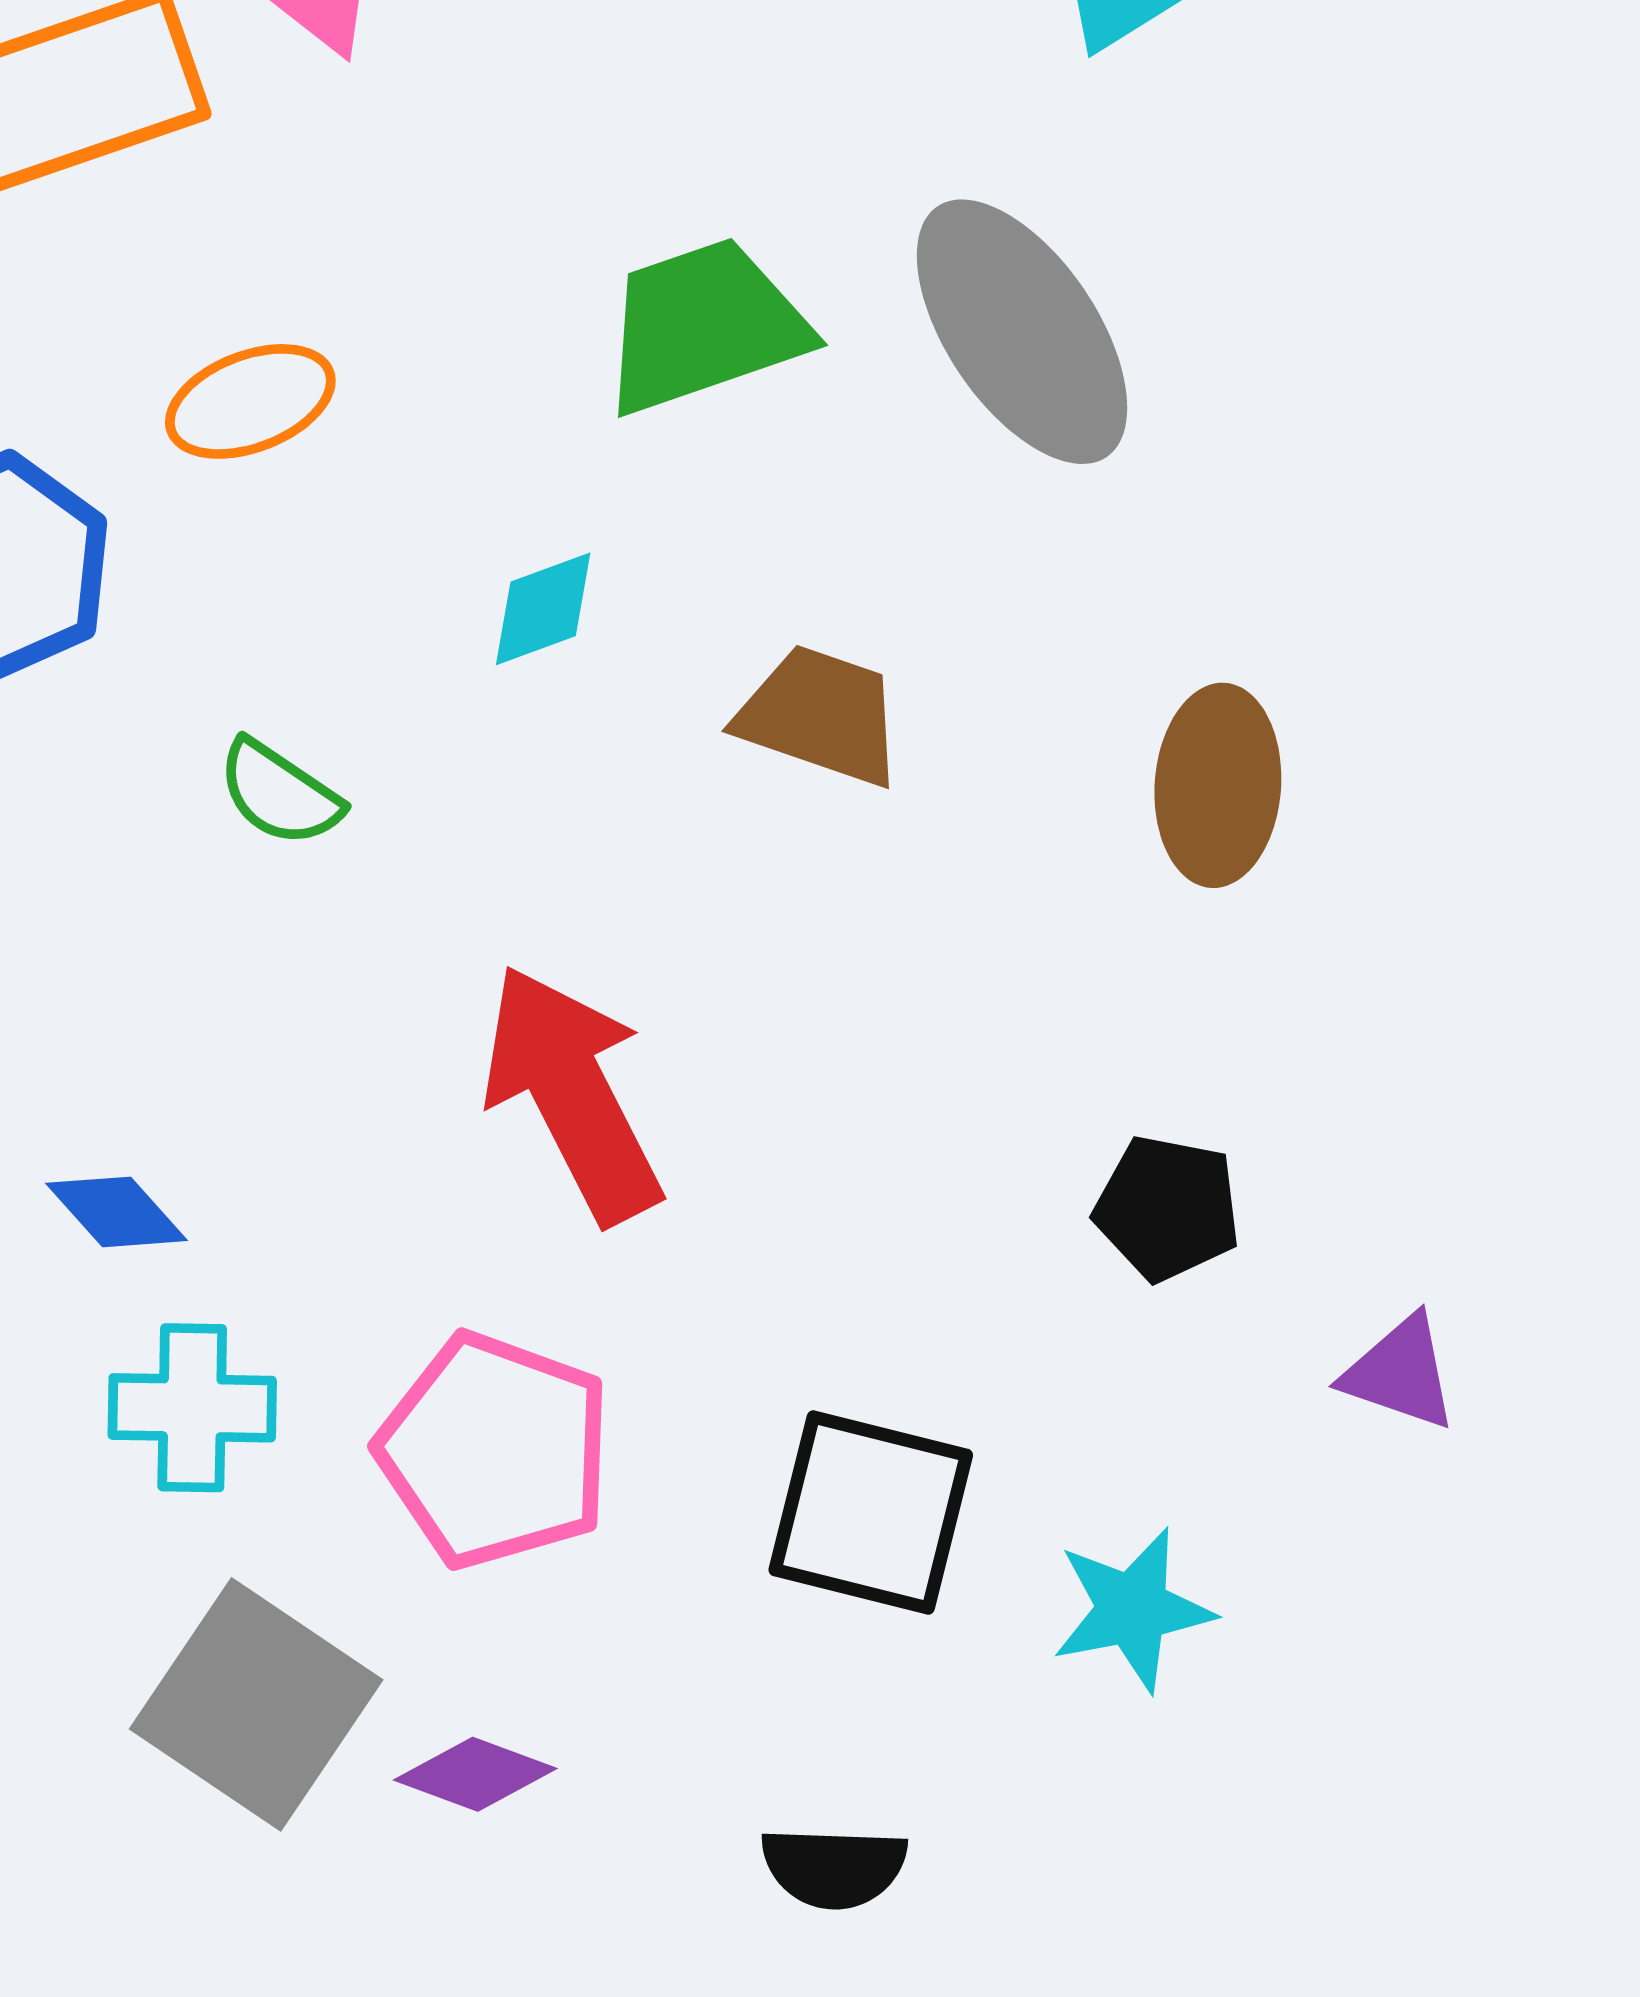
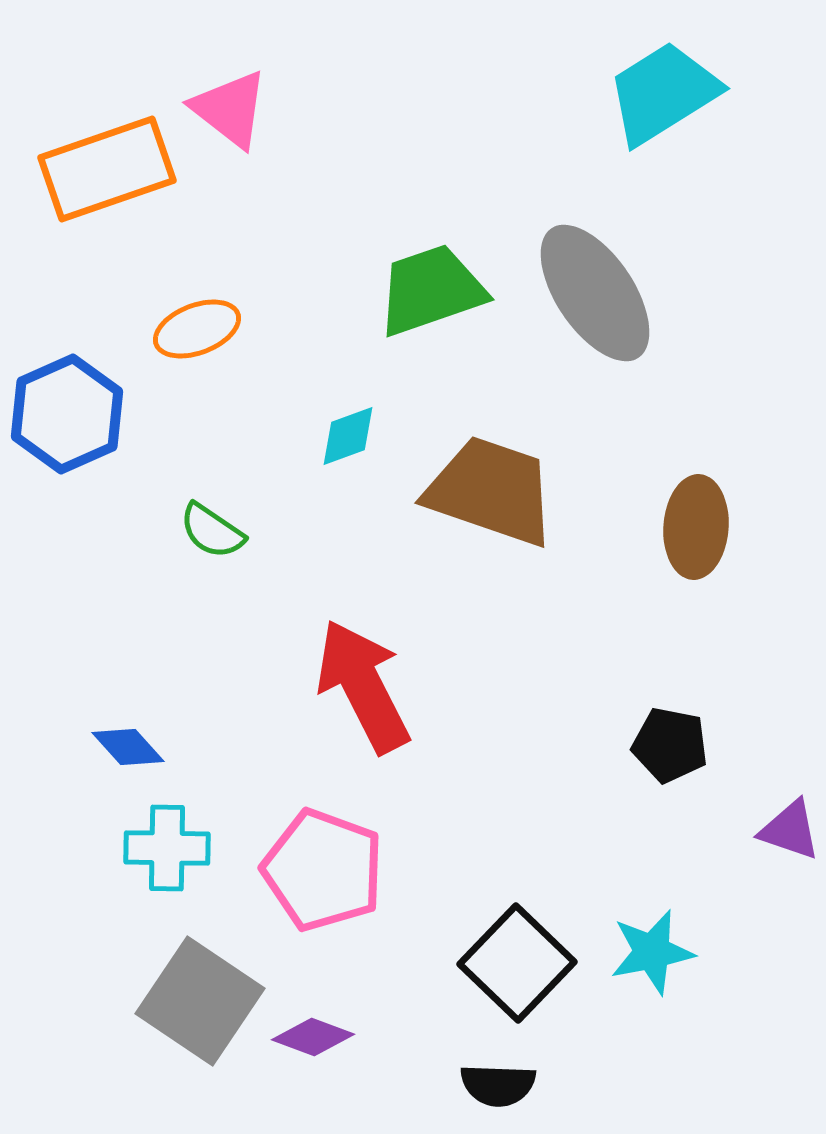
brown trapezoid: (820, 716) -> (491, 491), size x1.5
black square: (871, 1512) -> (517, 963), moved, turned 30

